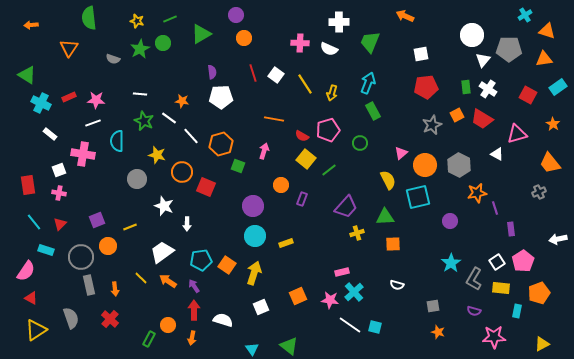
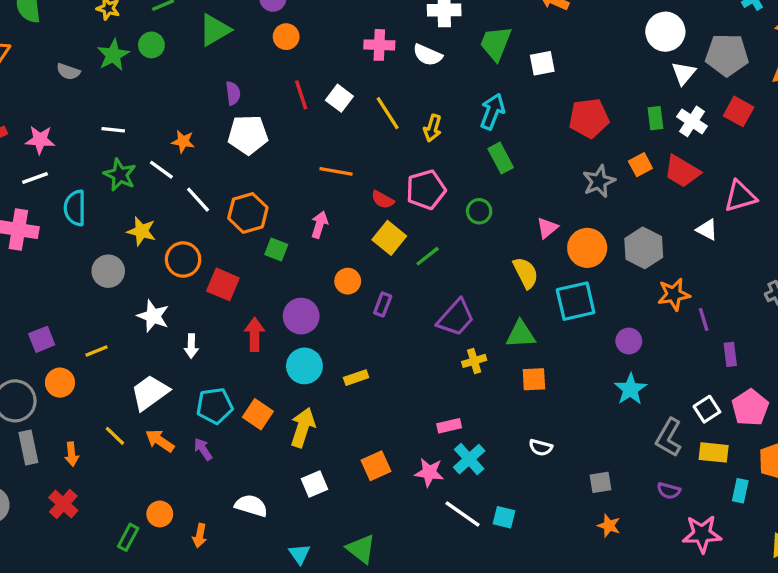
white square: (421, 54) -> (542, 63), moved
red square: (528, 95) -> (739, 111), moved
cyan star: (451, 263) -> (630, 389), moved
red arrow: (194, 310) -> (255, 334), moved

